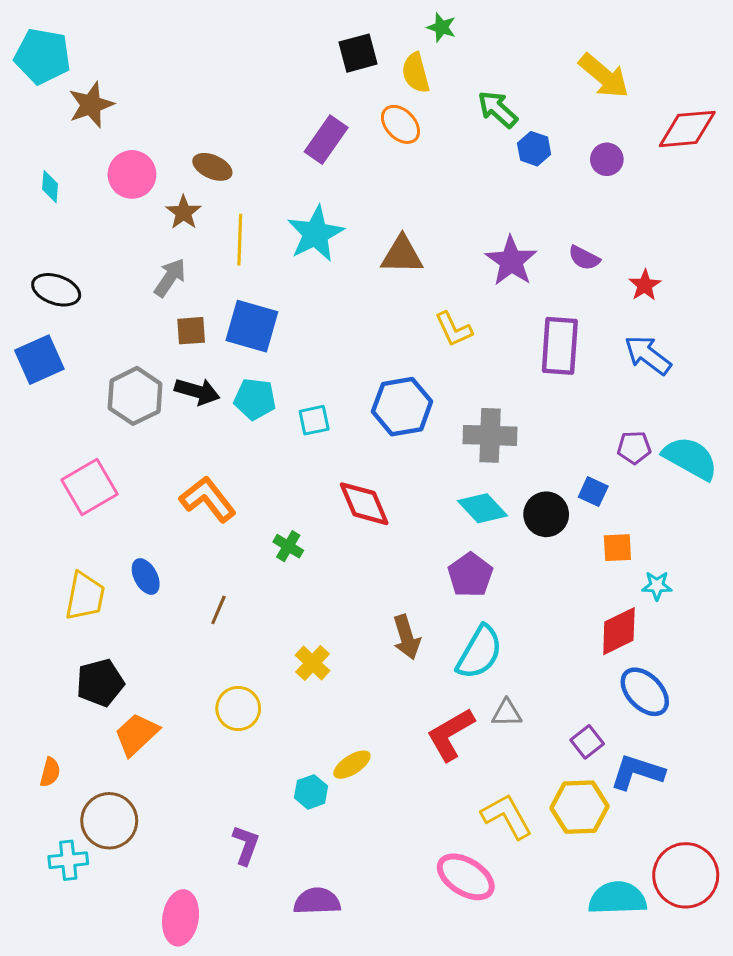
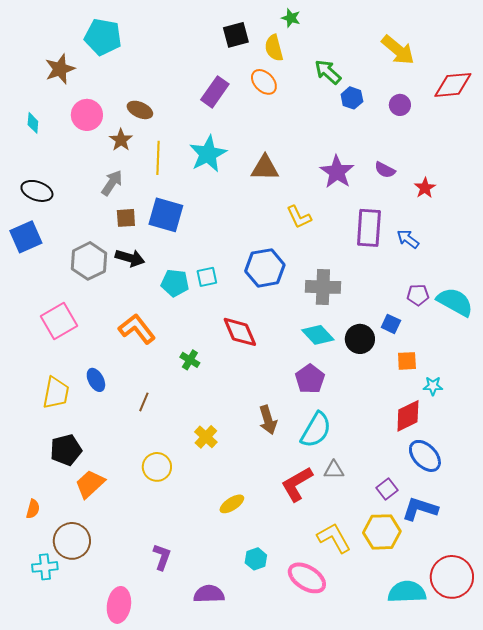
cyan pentagon: (42, 56) -> (103, 37), moved
blue arrow: (648, 355) -> (408, 239), moved, size x0.7
cyan pentagon: (255, 399) -> (175, 283), moved
cyan hexagon: (311, 792) -> (256, 559), moved

